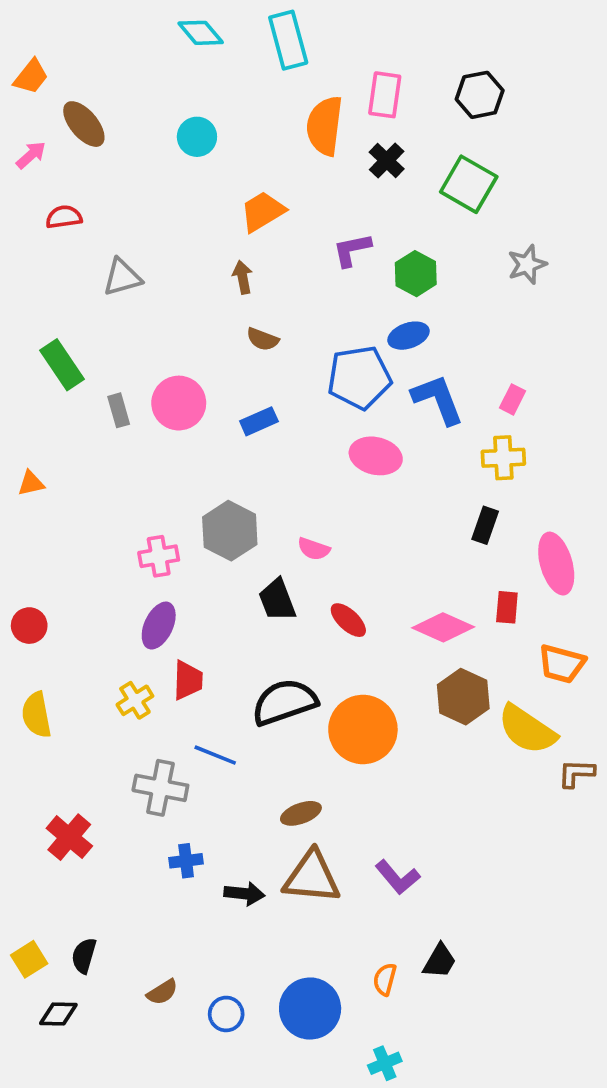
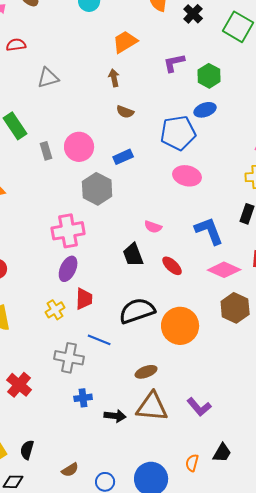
blue L-shape: (438, 399) -> (209, 231), moved
gray hexagon: (230, 531) -> (97, 189), moved
pink cross: (159, 556) -> (68, 231), size x1.5

